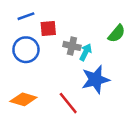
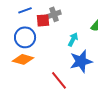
gray cross: (72, 46) -> (54, 14), moved, turned -32
orange diamond: (23, 99) -> (23, 59), moved

